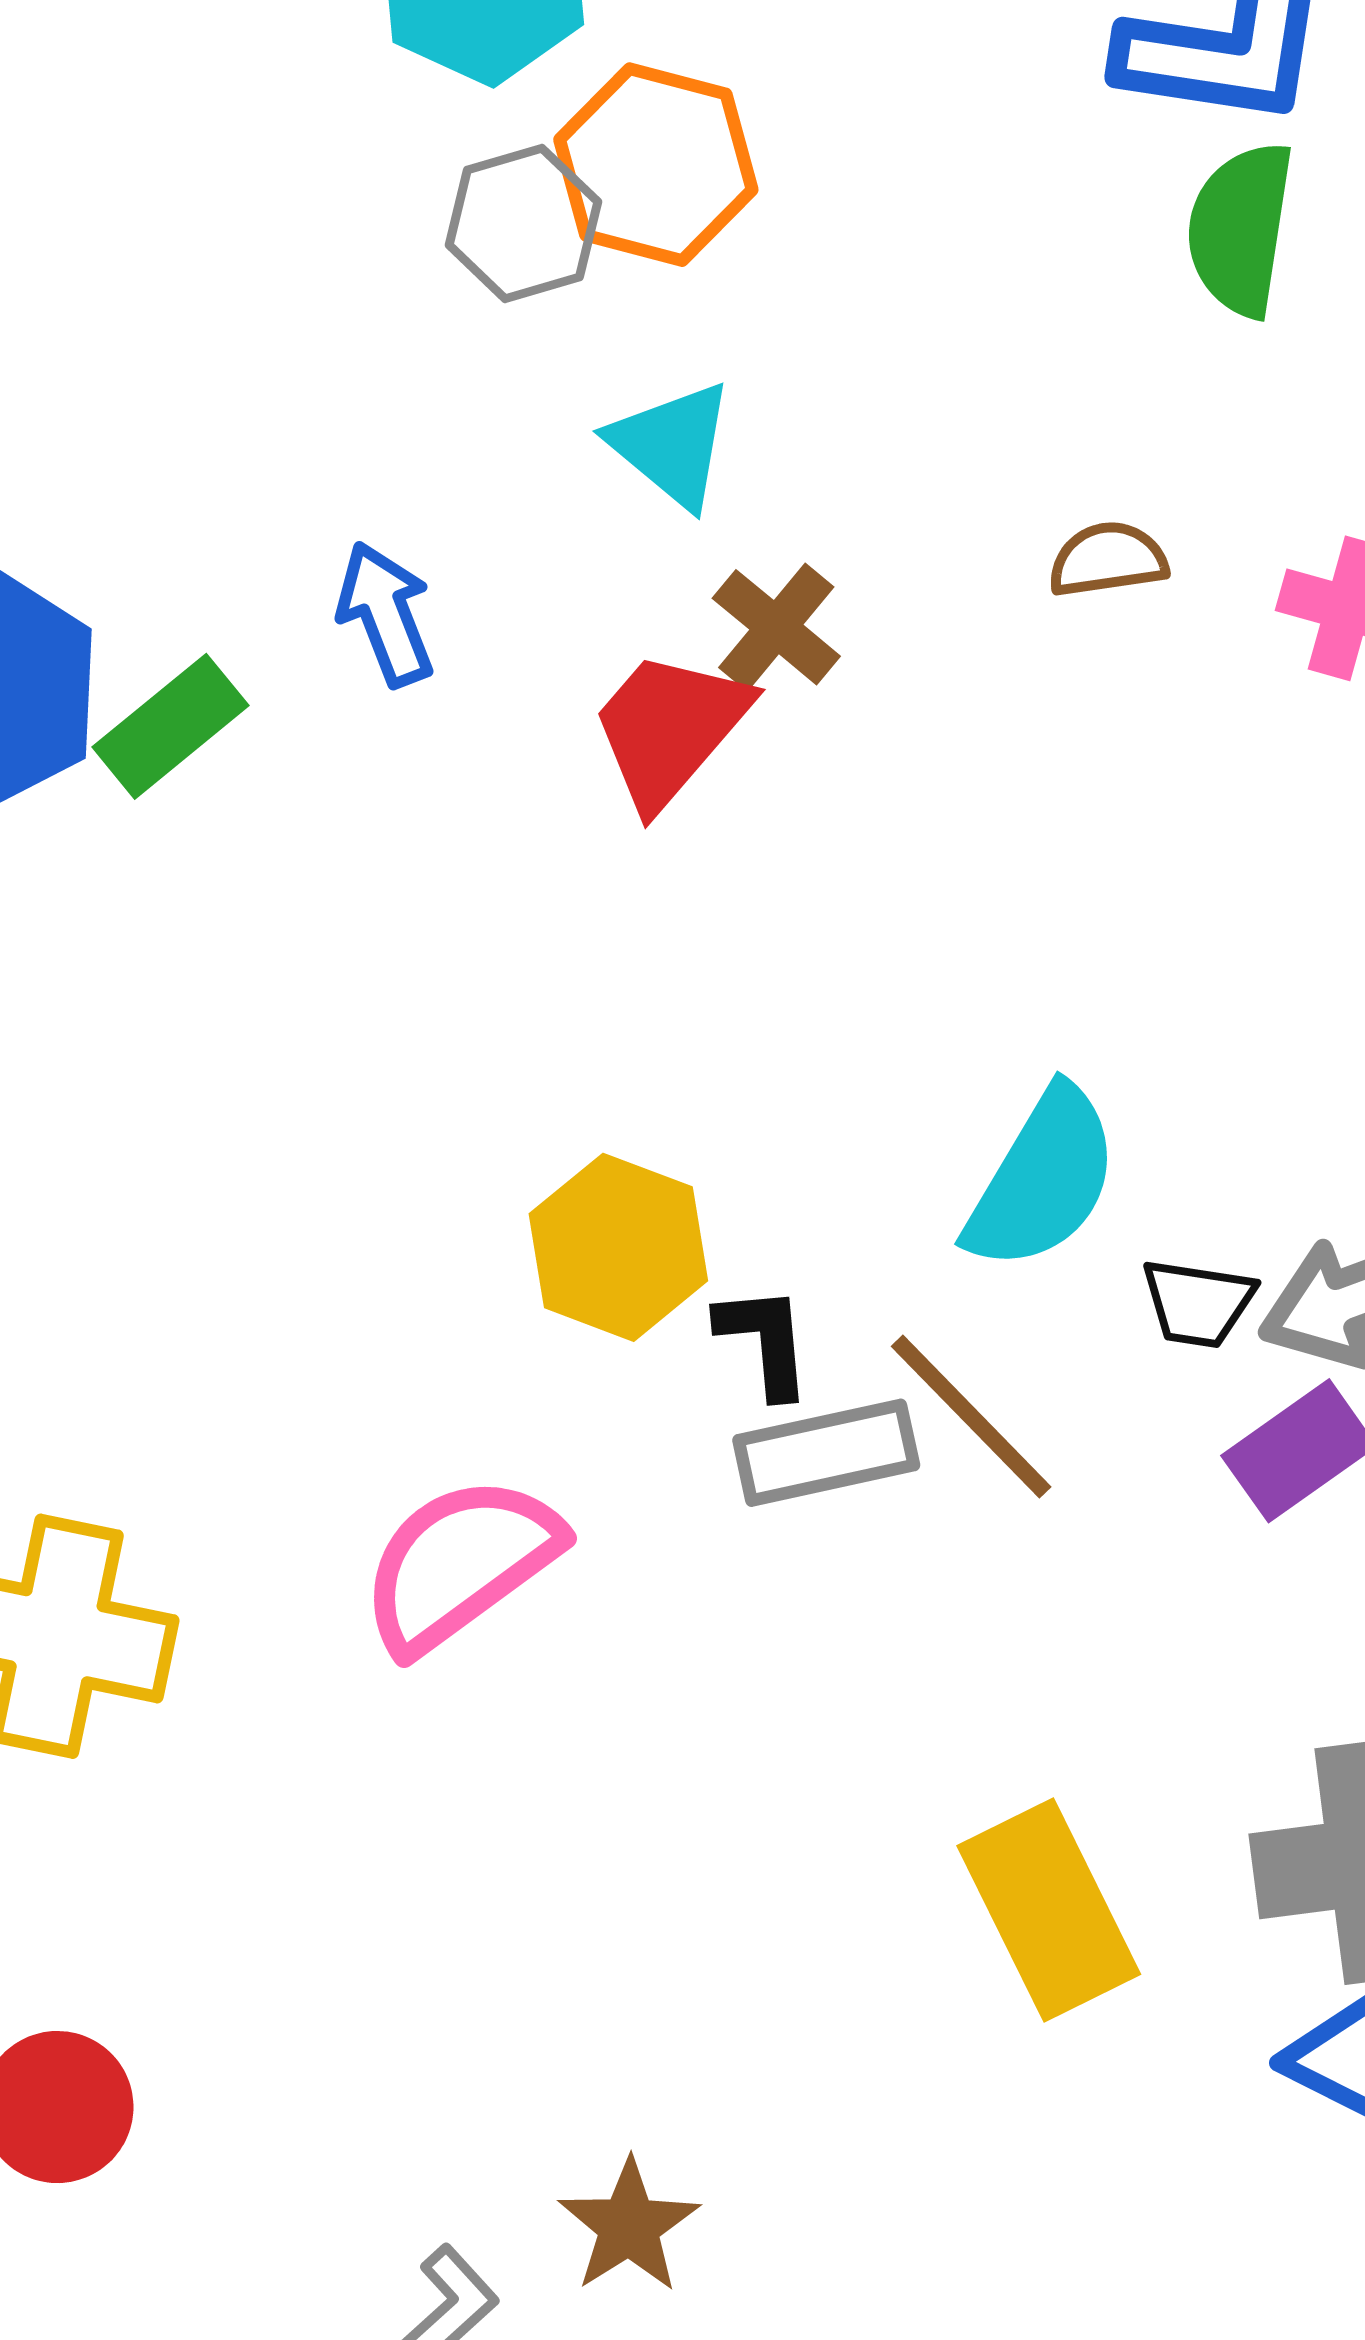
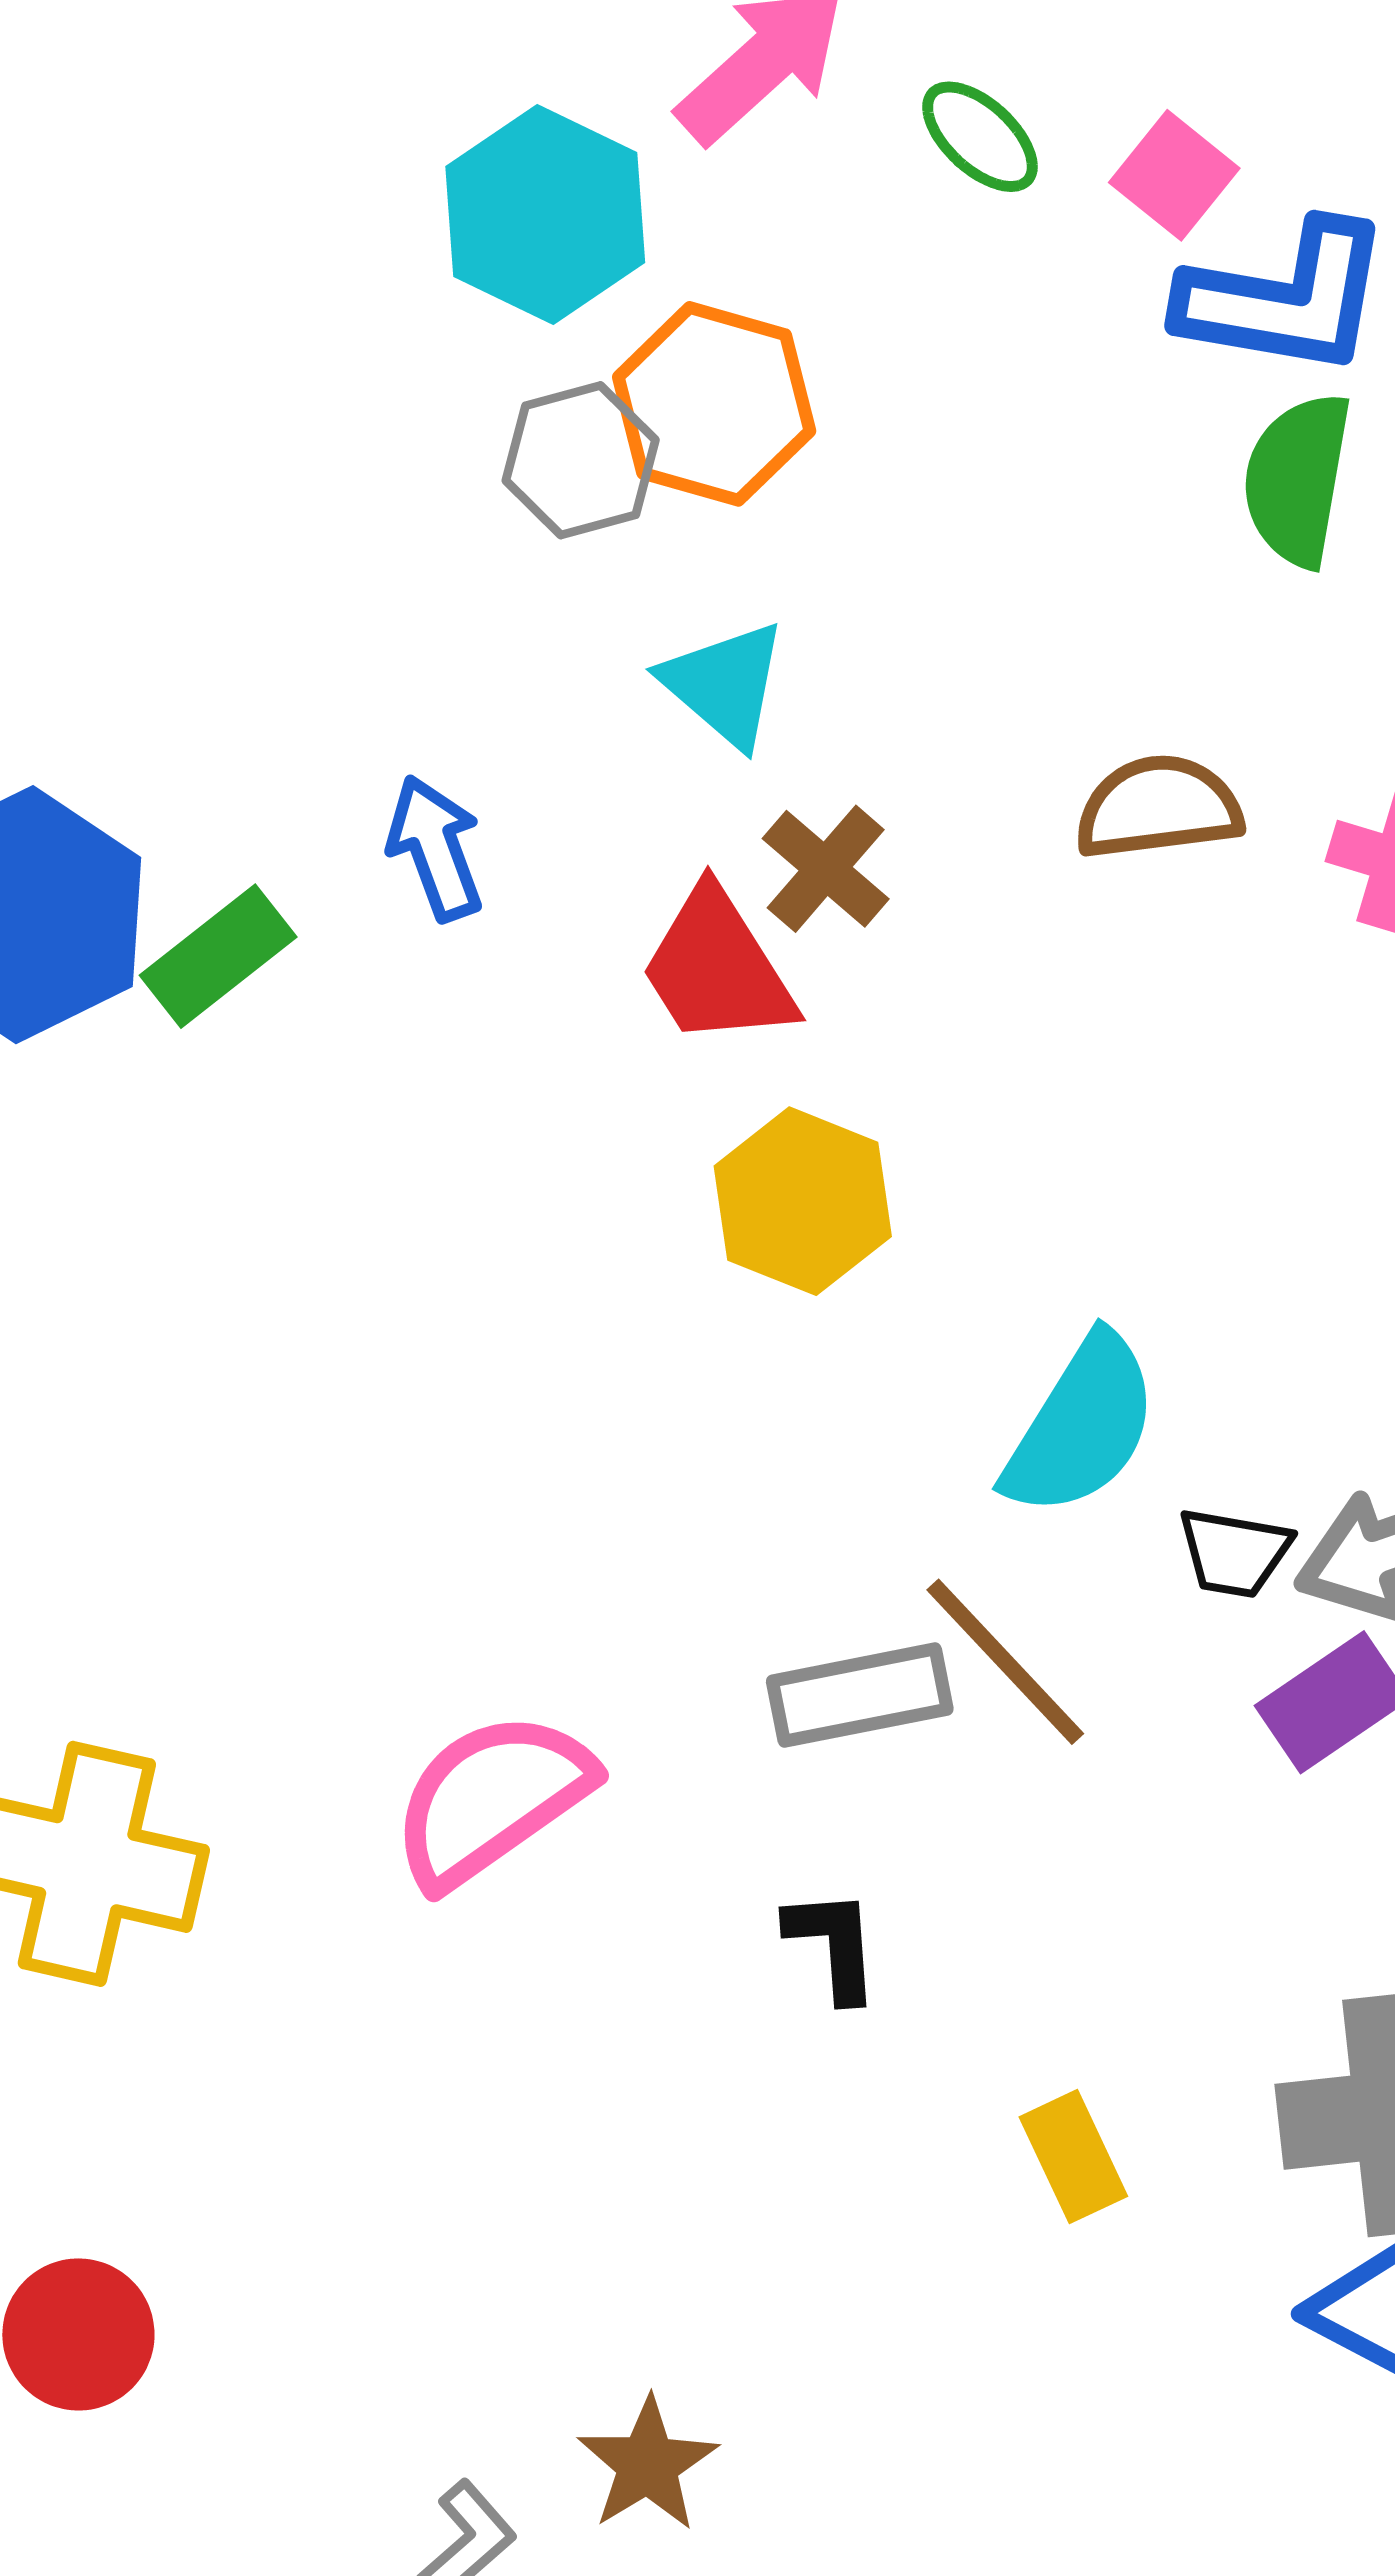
brown semicircle: (1108, 559) -> (1158, 807), size x1.4
red trapezoid: (670, 728) -> (717, 968), turned -74
yellow hexagon: (618, 1247) -> (803, 1201), moved
black L-shape: (765, 1341) -> (833, 1944), moved
yellow rectangle: (1049, 1910) -> (1073, 2157), size x0.6

